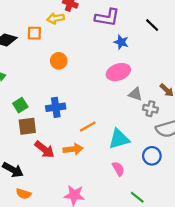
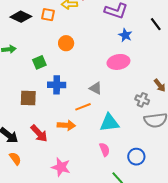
gray triangle: (135, 94) -> (96, 88), moved
green square: (20, 105) -> (39, 62), moved
red arrow: (44, 149) -> (39, 133), moved
blue circle: (152, 156) -> (136, 157), moved
orange semicircle: (24, 194) -> (15, 159), turned -152

